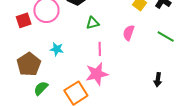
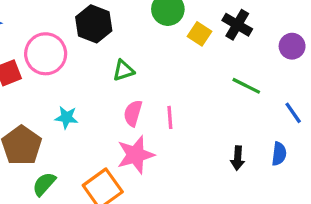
pink semicircle: (129, 33) -> (133, 113), moved
pink line: (100, 49) -> (170, 117), moved

